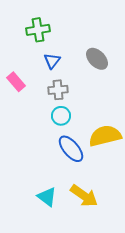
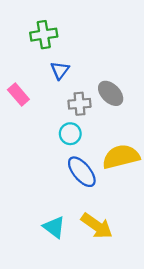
gray ellipse: (97, 59) -> (111, 93), moved
gray cross: (58, 90) -> (79, 104), moved

